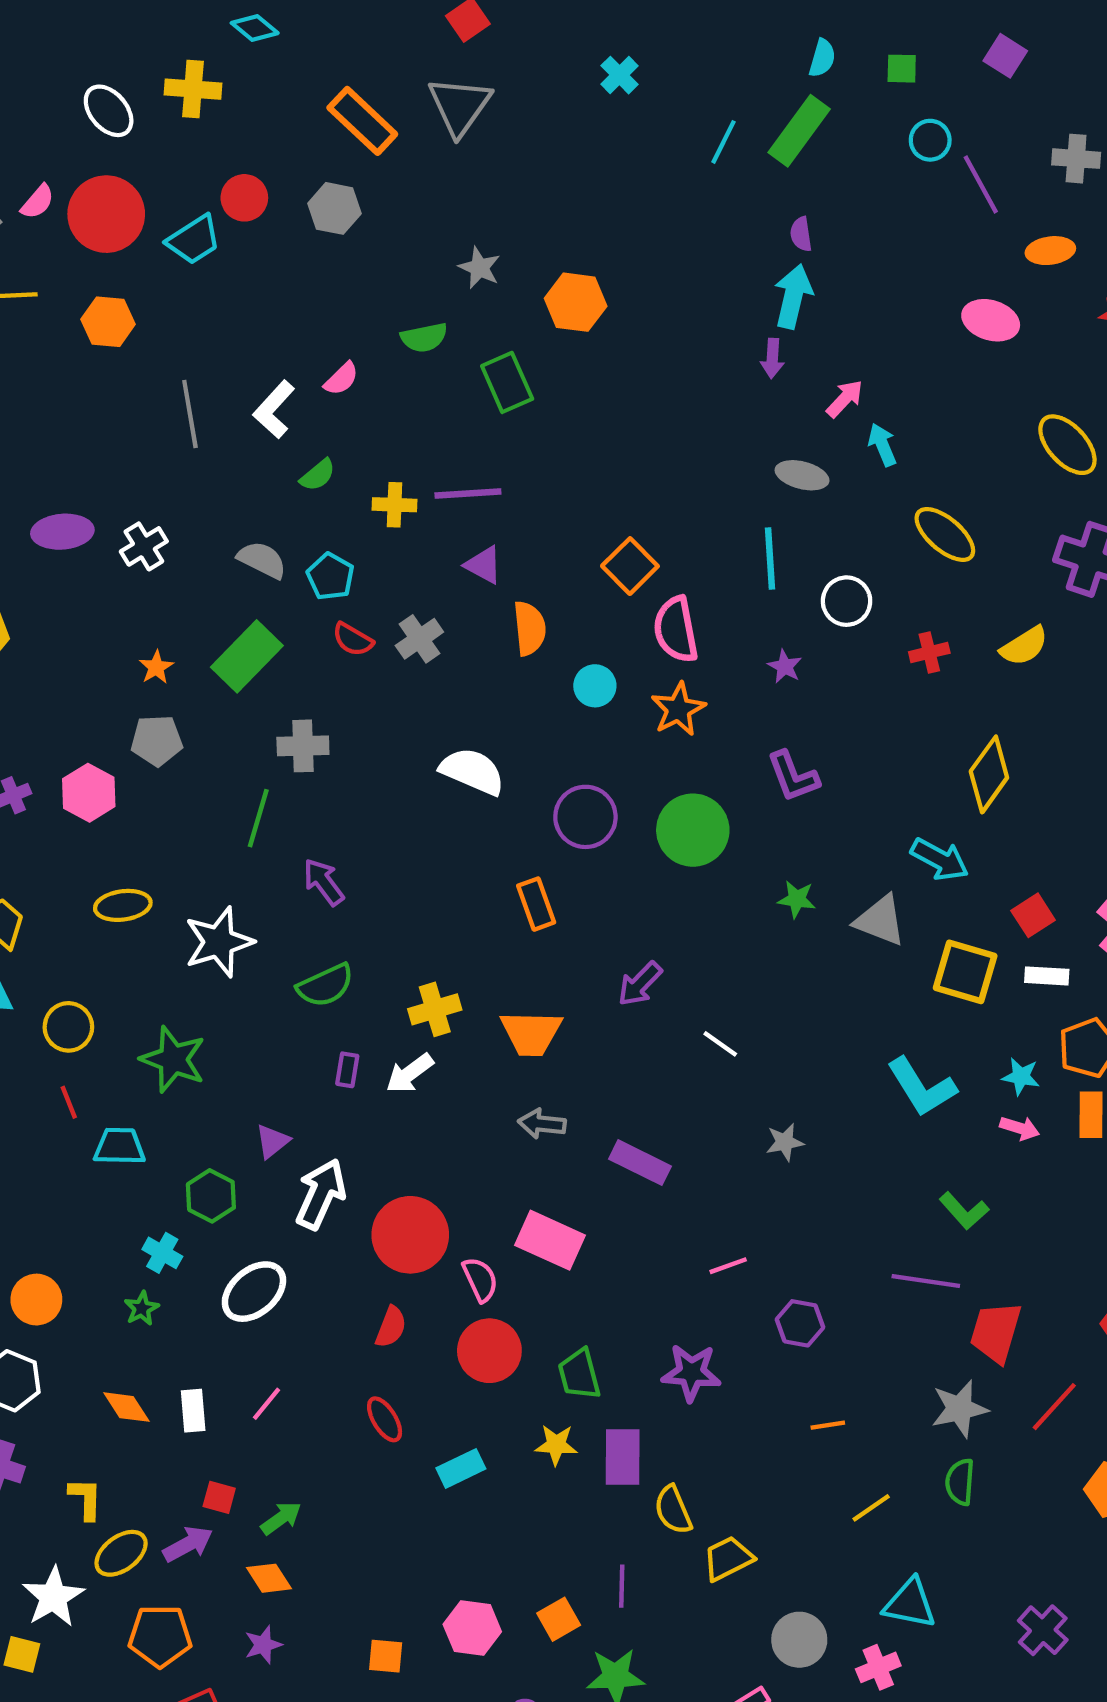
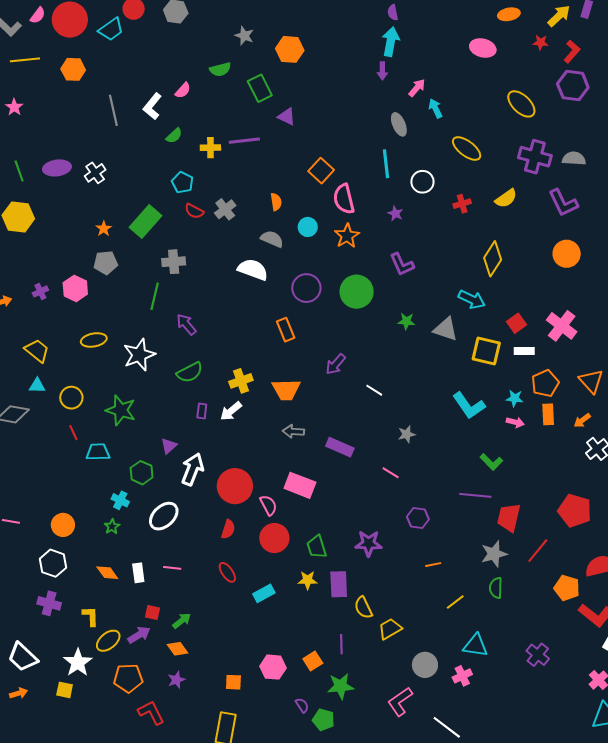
gray ellipse: (802, 475) -> (399, 124), turned 55
gray semicircle: (262, 560) -> (272, 239), moved
purple triangle: (484, 565) -> (287, 117), moved
orange semicircle: (529, 628) -> (276, 202), size x0.7
pink line: (728, 1266) -> (391, 473), moved, turned 54
pink line: (266, 1404) -> (172, 568), turned 60

